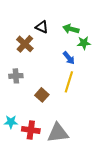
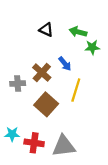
brown cross: (25, 44) -> (42, 73), moved
blue arrow: (69, 58) -> (65, 64), moved
brown square: (42, 95) -> (46, 104), size x1.5

